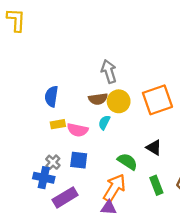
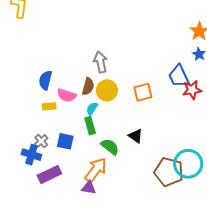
brown semicircle: (98, 99) -> (88, 86), turned -72
orange square: (157, 100) -> (143, 92), size x0.7
pink semicircle: (78, 130) -> (67, 95), moved
green rectangle: (156, 185) -> (90, 126), moved

